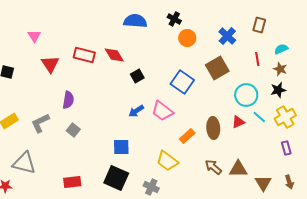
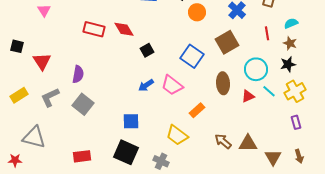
red triangle: (50, 64) -> (42, 61), moved
brown ellipse: (213, 128) -> (223, 83), moved
gray square: (73, 130) -> (83, 104), size x1.5

